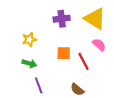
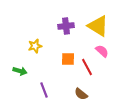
green arrow: (29, 63) -> (20, 71), moved

